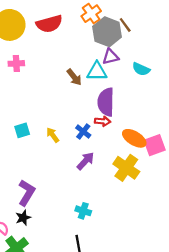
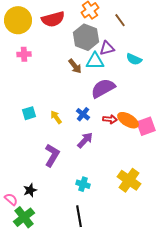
gray hexagon: (107, 32) -> (86, 37), moved
purple semicircle: (106, 102) -> (103, 88), turned 60
red arrow: (103, 121) -> (110, 119), moved
yellow cross: (126, 168) -> (129, 180), moved
purple L-shape: (27, 193) -> (52, 155), moved

